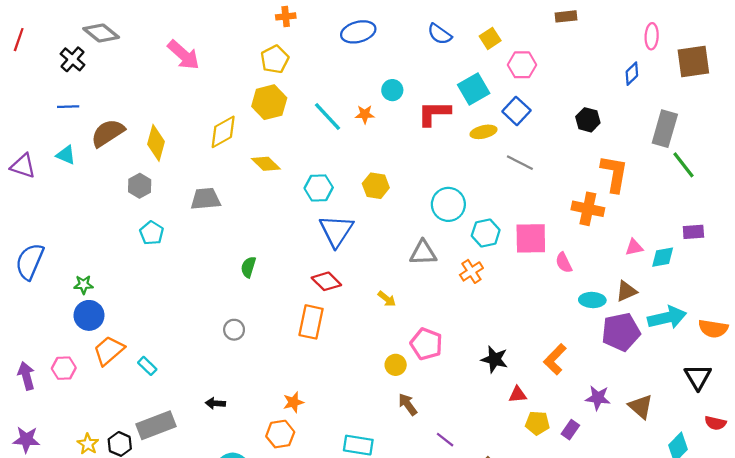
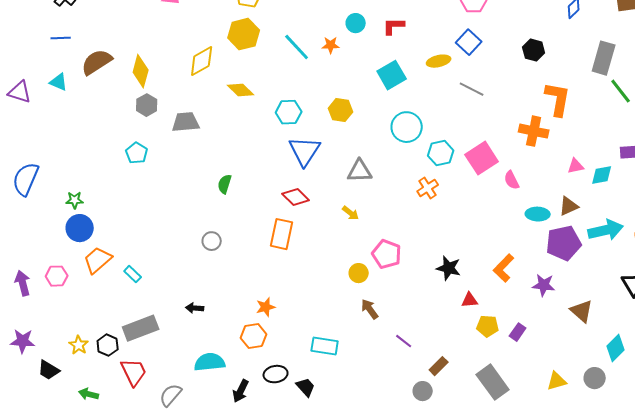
cyan square: (474, 89) -> (392, 75), moved
red L-shape: (434, 113) -> (394, 26), moved, size x0.7
gray hexagon: (140, 186) -> (147, 105), moved
pink square: (531, 238) -> (482, 158), turned -32
gray triangle: (423, 253) -> (360, 171), moved
purple star: (598, 398) -> (544, 285), moved

